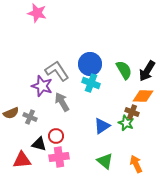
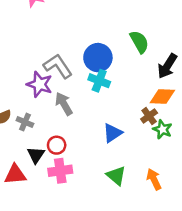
green semicircle: (124, 70) -> (139, 42), moved
brown cross: (132, 112) -> (149, 116), turned 32
green star: (126, 123) -> (162, 129), moved
black triangle: (39, 144) -> (36, 155), turned 49

